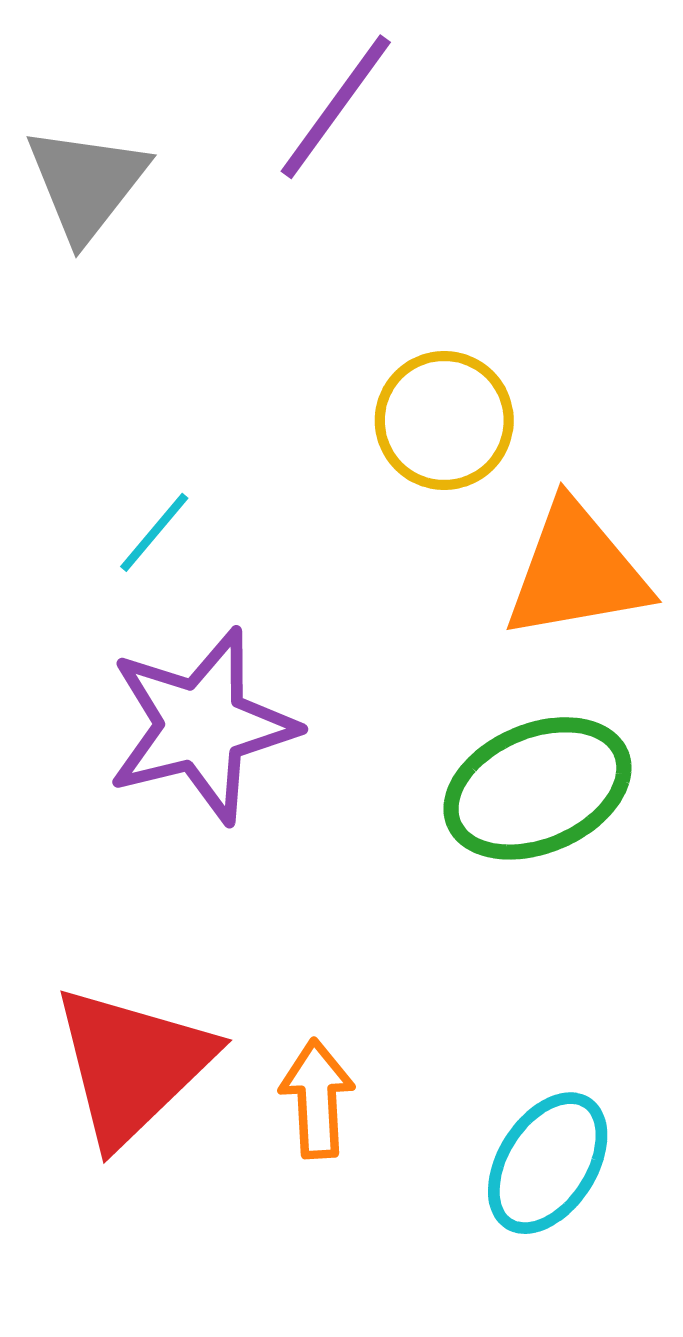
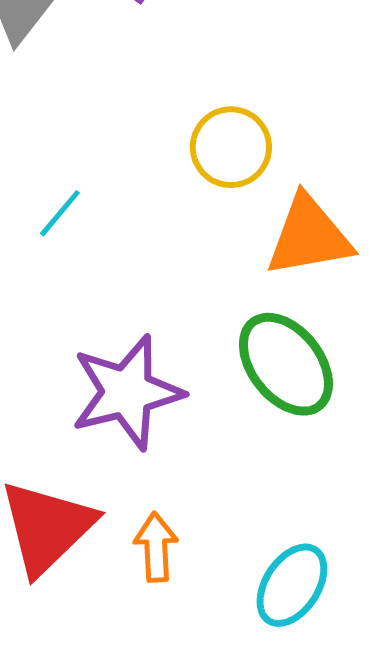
purple star: (202, 726) -> (127, 392), moved
green ellipse: (537, 788) -> (286, 364), turned 75

